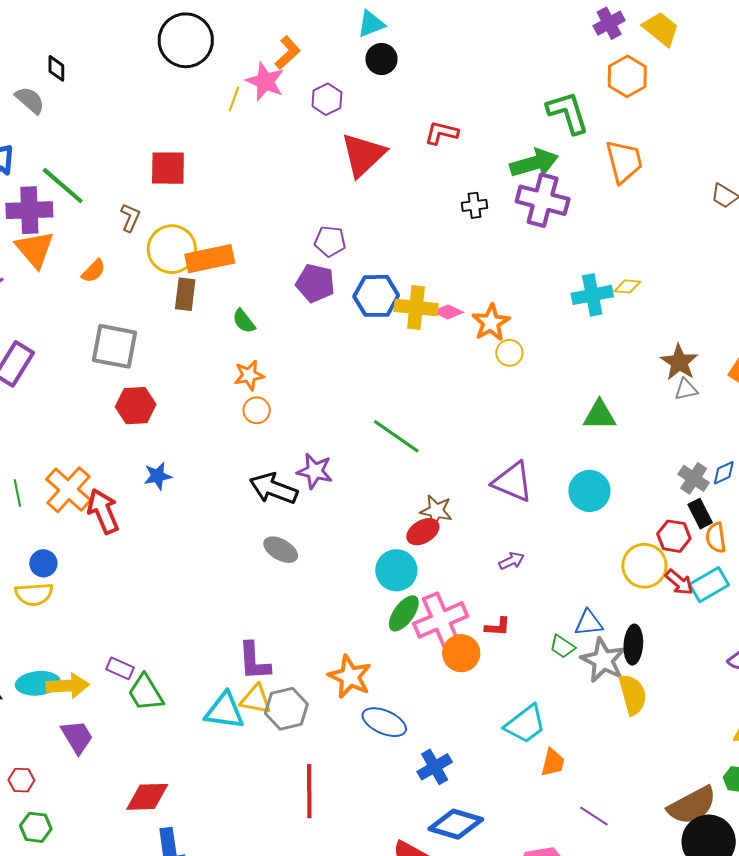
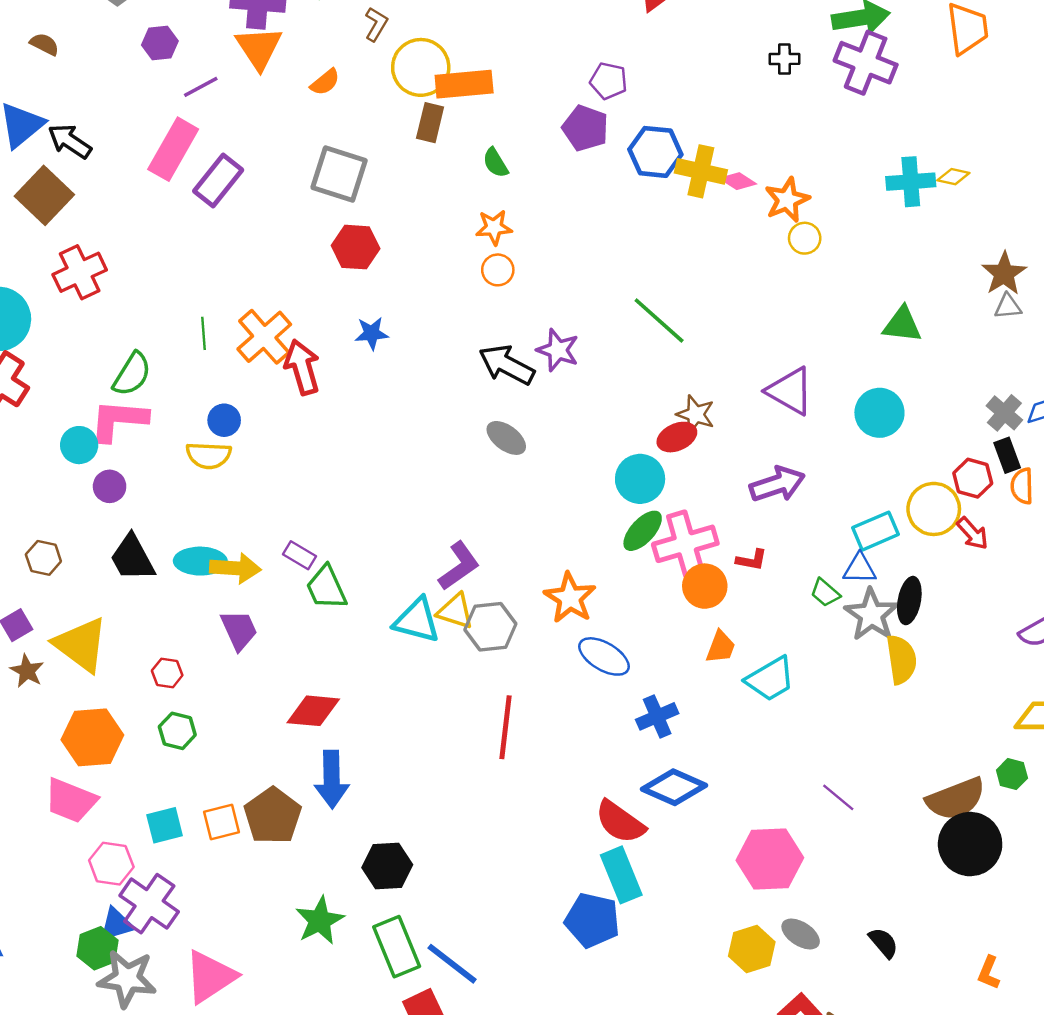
purple arrow: (512, 561) -> (777, 484), size x1.8
cyan rectangle: (709, 585) -> (875, 531), moved
purple L-shape: (254, 661) -> (459, 566), turned -129
orange trapezoid: (553, 762) -> (721, 647), moved

